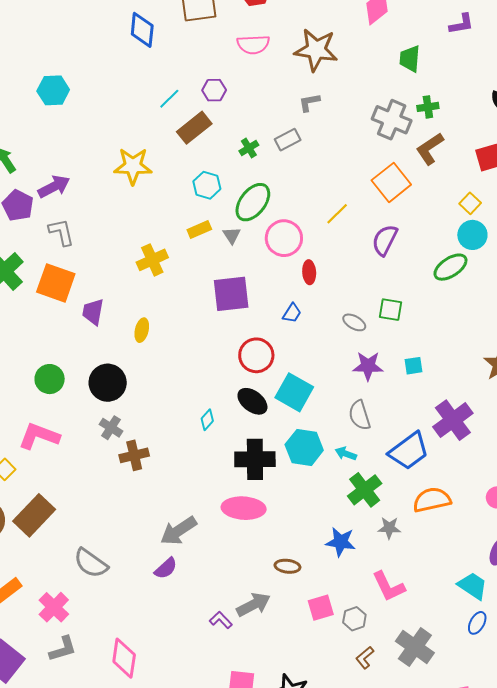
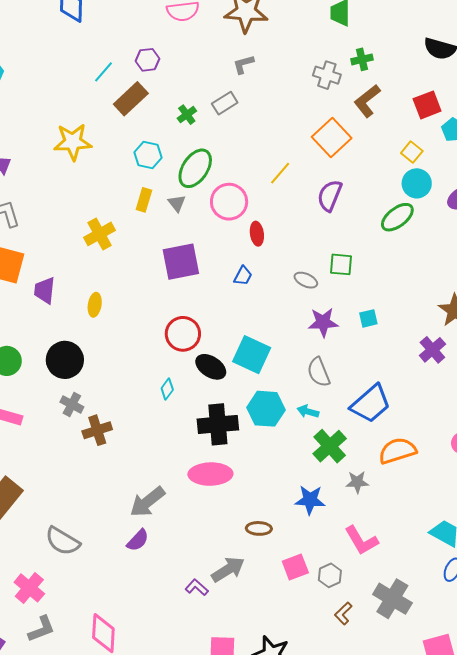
gray cross: (392, 120) -> (327, 75), size x0.7
yellow rectangle: (199, 230) -> (144, 200), turned -45
red circle: (256, 355) -> (183, 334), moved
purple cross: (453, 420) -> (432, 350), moved, size x0.7

